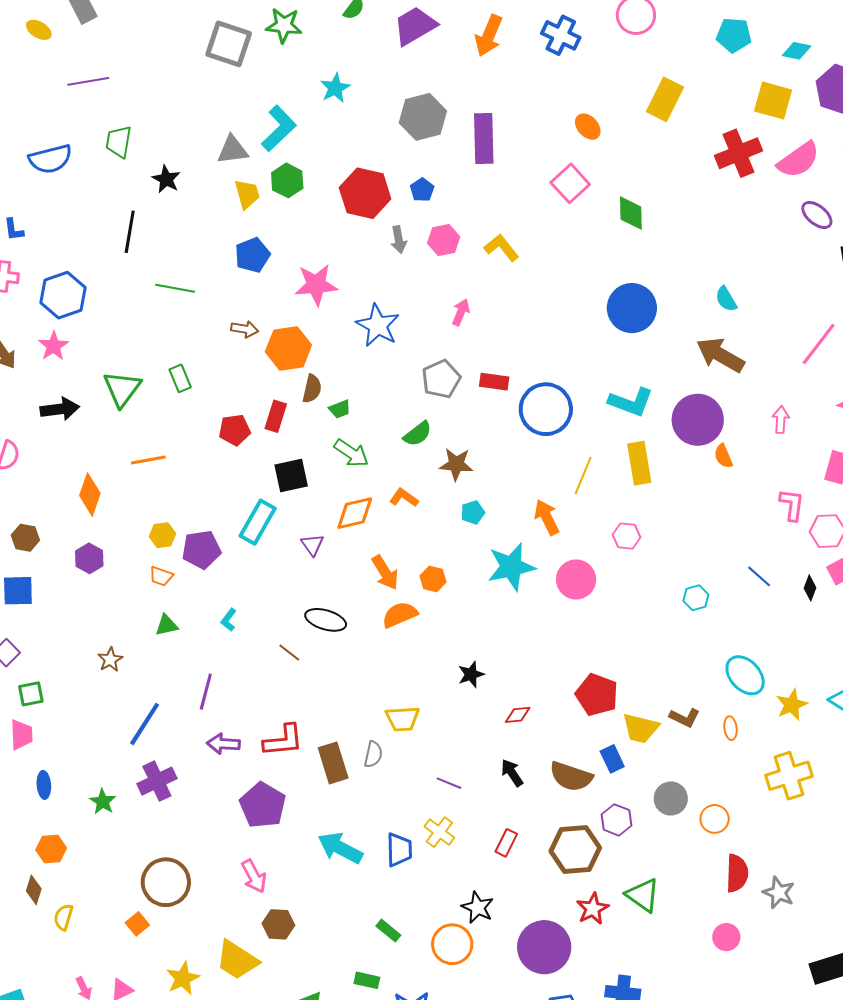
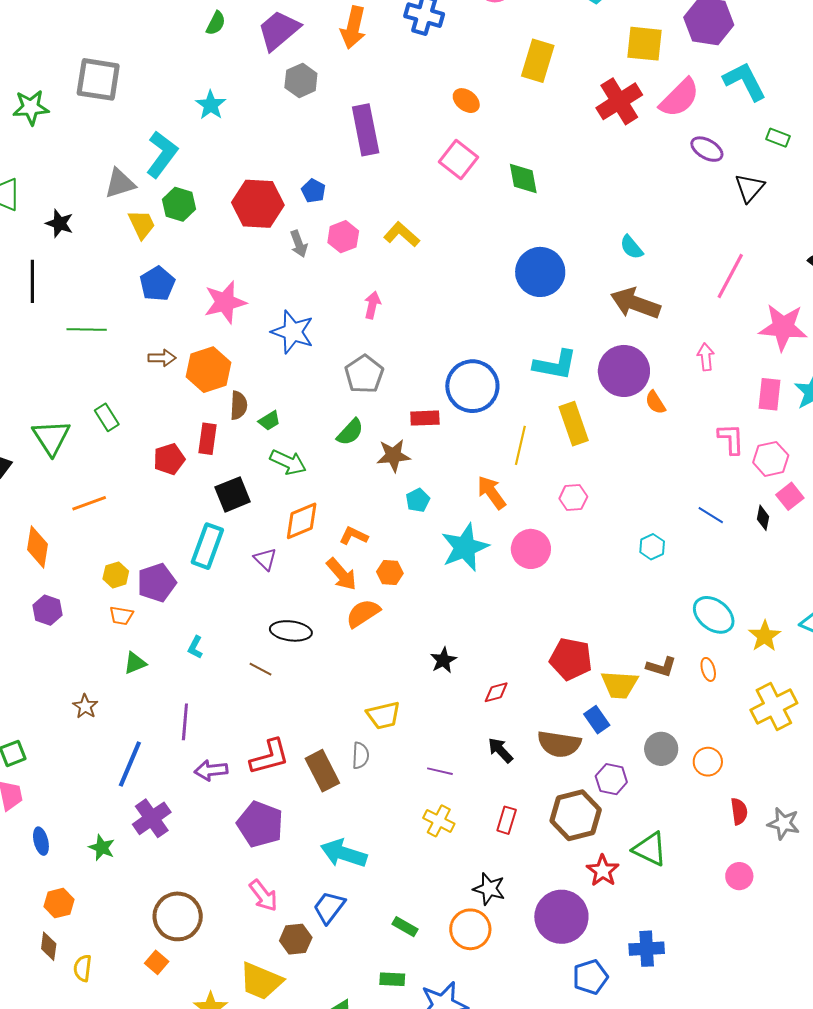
green star: (284, 25) -> (31, 107), moved
gray hexagon: (423, 117) -> (301, 80), moved, size x0.7
red rectangle: (494, 382) -> (425, 418), moved
orange L-shape: (404, 498) -> (354, 536), moved
blue trapezoid: (399, 850) -> (329, 907), moved, turned -132
red semicircle: (737, 873) -> (739, 811), size x0.7

